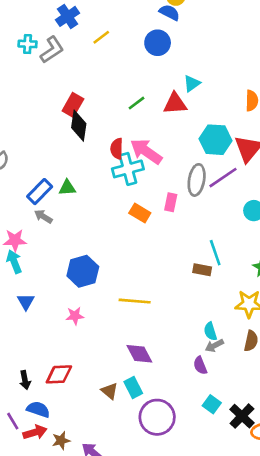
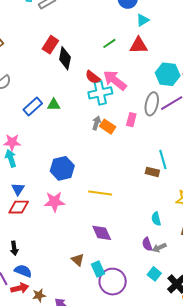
cyan triangle: (192, 83) -> (143, 20), moved
red rectangle: (73, 105) -> (50, 45), moved
red semicircle: (117, 149) -> (93, 77), turned -56
gray arrow: (43, 216) -> (96, 123), moved, turned 72
pink star: (75, 316) -> (54, 202), size x1.5
gray arrow: (214, 346) -> (159, 248), moved
red diamond: (59, 374) -> (19, 207), moved
cyan rectangle: (133, 388) -> (98, 269), moved

